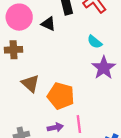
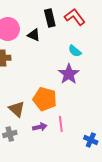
purple star: (104, 68) -> (69, 74), moved
brown triangle: (30, 84) -> (17, 109), moved

